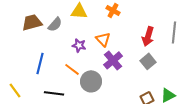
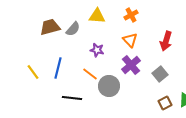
orange cross: (113, 10) -> (131, 15), turned 32
orange triangle: (103, 39) -> (130, 40), moved
gray square: (148, 61) -> (160, 74), moved
yellow line: (15, 90) -> (33, 72), moved

